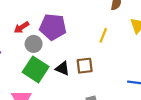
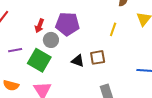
red arrow: (21, 27) -> (39, 26), turned -32
green square: (36, 69) -> (39, 60), moved

